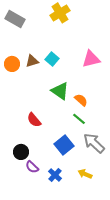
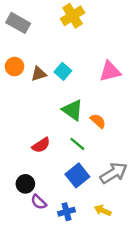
orange circle: (12, 64) -> (14, 67), moved
green line: (79, 119) -> (77, 144), moved
red semicircle: (34, 120) -> (41, 145), turned -84
gray arrow: (94, 143) -> (114, 173), turned 105
blue cross: (55, 175) -> (66, 212), turned 32

